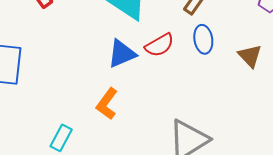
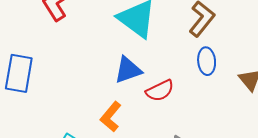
red semicircle: (160, 45) -> (160, 91), moved

